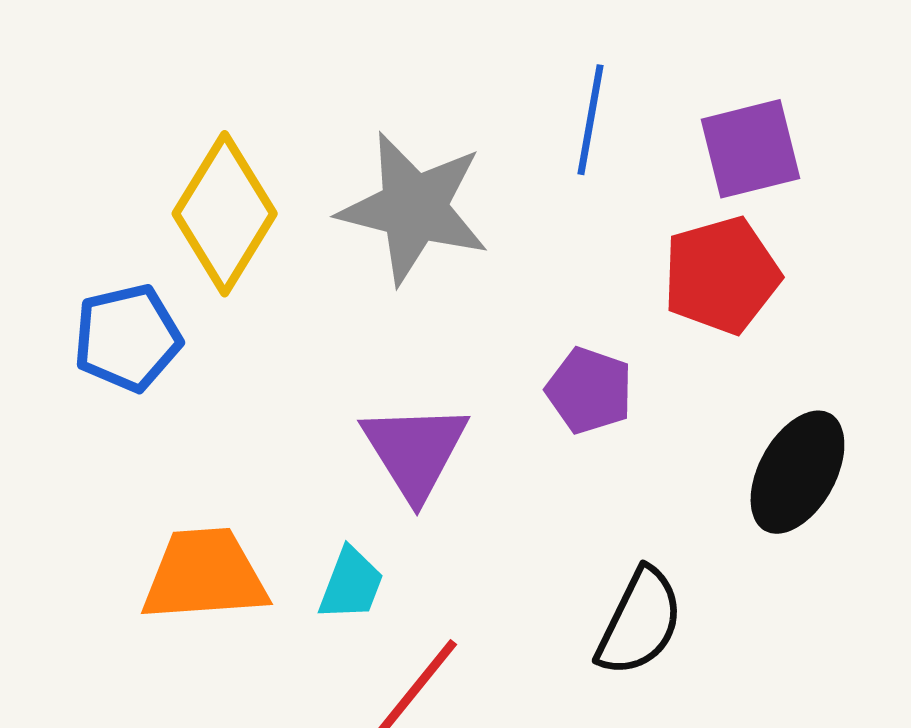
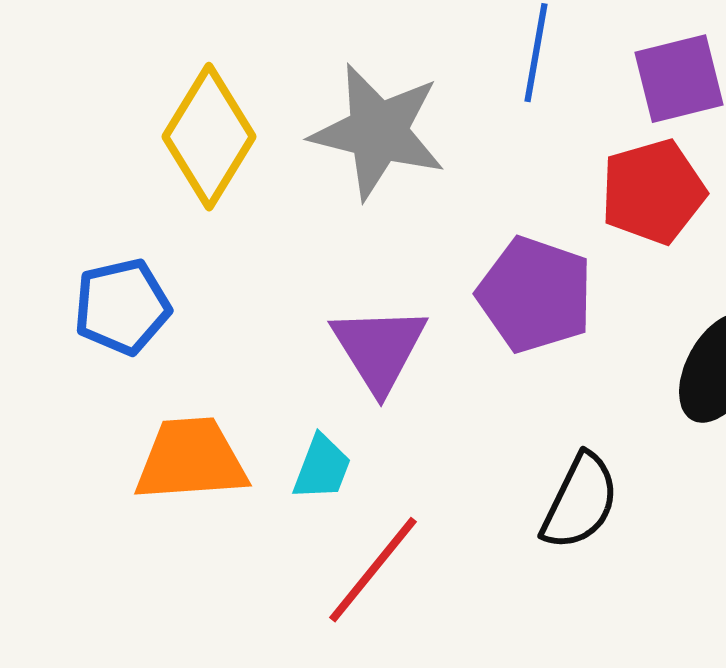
blue pentagon: (127, 338) -> (122, 307), moved
purple pentagon: (589, 390) -> (535, 295), size x1.5

